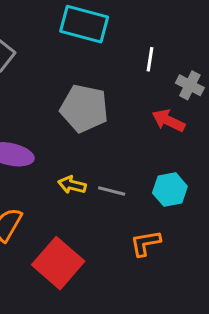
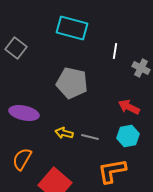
red arrow: (168, 121) -> (129, 107), moved
orange L-shape: (145, 243) -> (112, 171), size x1.4

